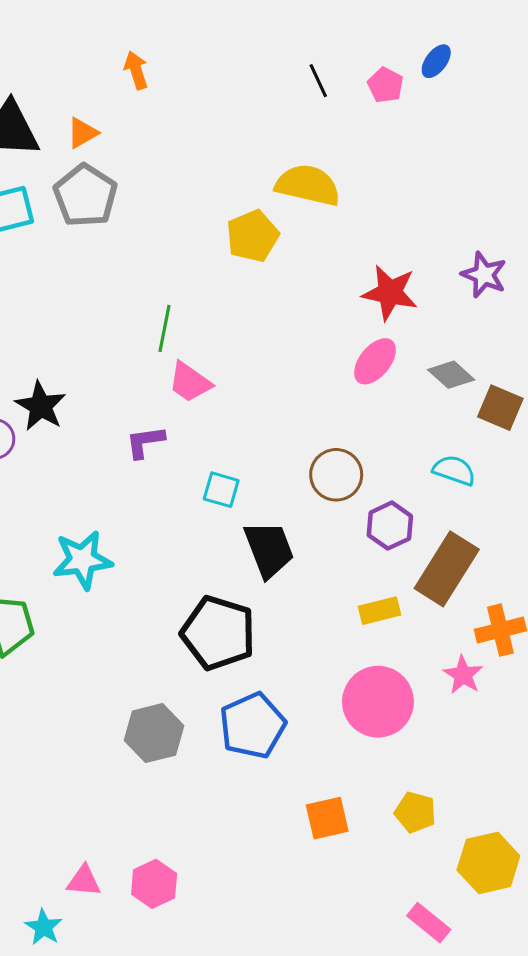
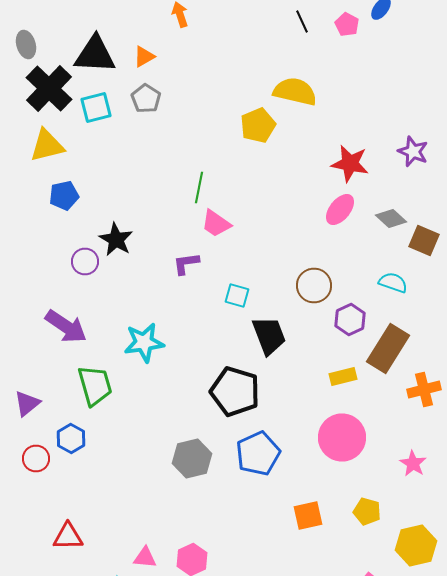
gray pentagon: (85, 196) -> (146, 98), size x0.7
pink star: (463, 675) -> (413, 464), moved

